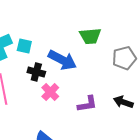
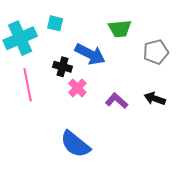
cyan square: (24, 46) -> (55, 23), moved
purple L-shape: (87, 104) -> (117, 101), turned -130

